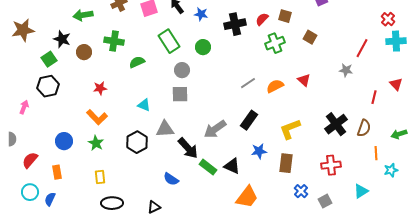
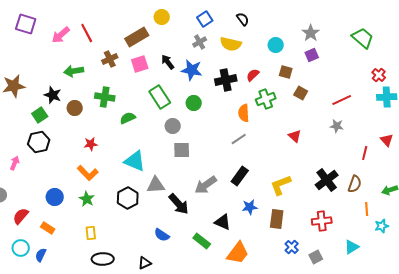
blue star: (201, 14) -> (192, 70), size x1.5
brown square: (285, 16) -> (286, 72), moved
red line: (362, 48) -> (342, 100), moved, turned 36
orange semicircle: (275, 86) -> (244, 113), moved, turned -66
gray square: (180, 94) -> (182, 150), moved
cyan triangle: (144, 105) -> (135, 161), size x1.6
green rectangle: (208, 167) -> (202, 241), moved
orange rectangle: (57, 172) -> (48, 228), turned -48

